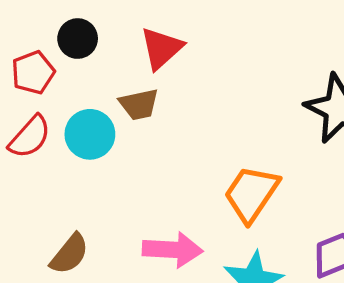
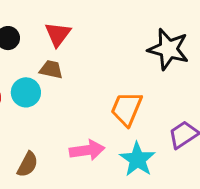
brown trapezoid: (139, 104) -> (51, 69), turned -145

